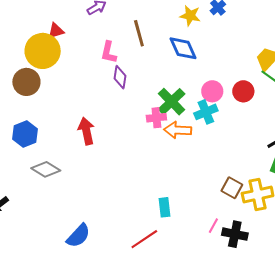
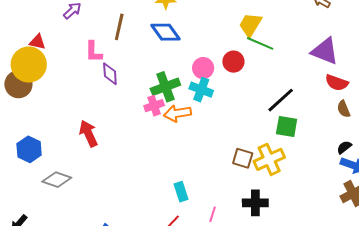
red triangle: (56, 31) -> (38, 42), turned 42
brown line: (139, 33) -> (119, 27), turned 40
brown circle: (26, 82) -> (18, 84), moved
green cross: (171, 102) -> (165, 87), turned 36
cyan cross: (206, 112) -> (201, 90), turned -35
pink line: (213, 226) -> (213, 214), moved

